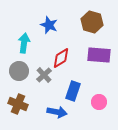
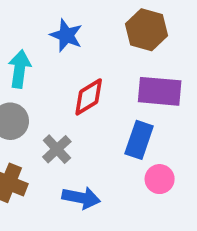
gray cross: (44, 75) -> (57, 149), moved
blue rectangle: (73, 91) -> (139, 140), moved

